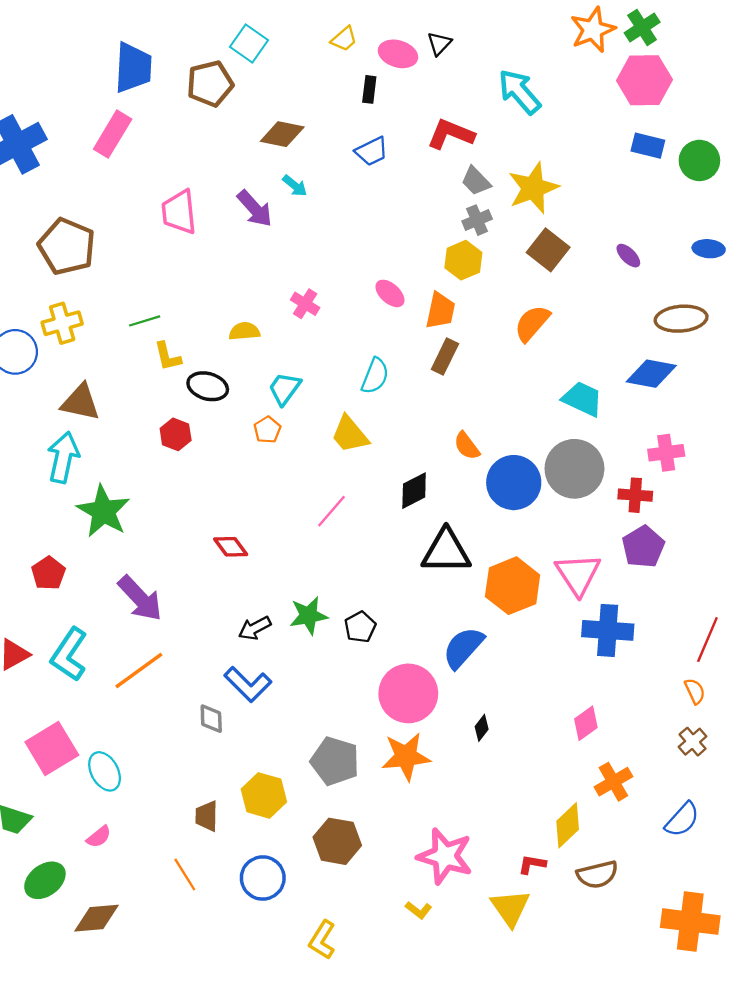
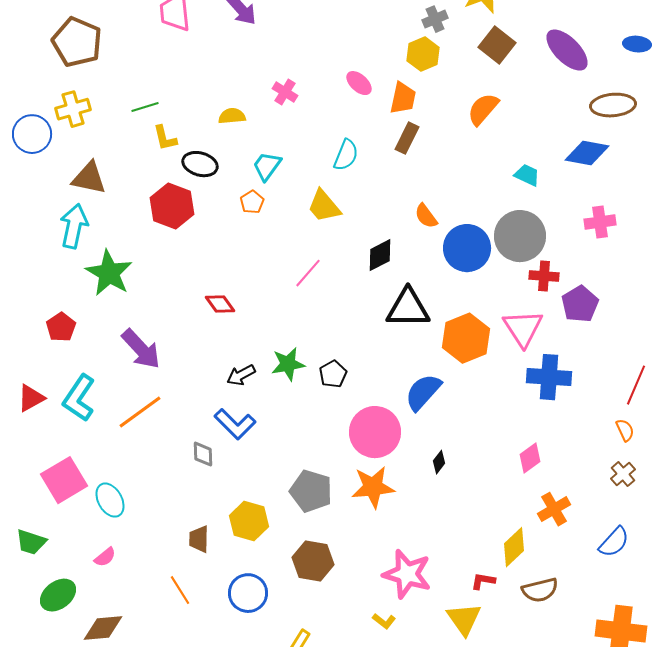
purple ellipse: (628, 256) -> (567, 50), size x2.0
cyan trapezoid: (583, 399) -> (527, 175), size x0.7
red hexagon: (176, 434) -> (172, 206), size x1.6
red cross: (635, 495) -> (544, 276), moved

